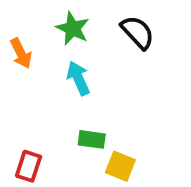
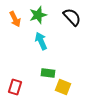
green star: (73, 28) -> (38, 15), turned 30
orange arrow: (21, 53) -> (15, 19), moved

